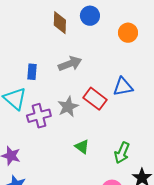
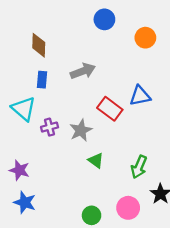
brown diamond: (60, 23) -> (39, 45), moved
gray star: (68, 107) -> (81, 130), moved
purple cross: (39, 116) -> (50, 127), size x0.7

